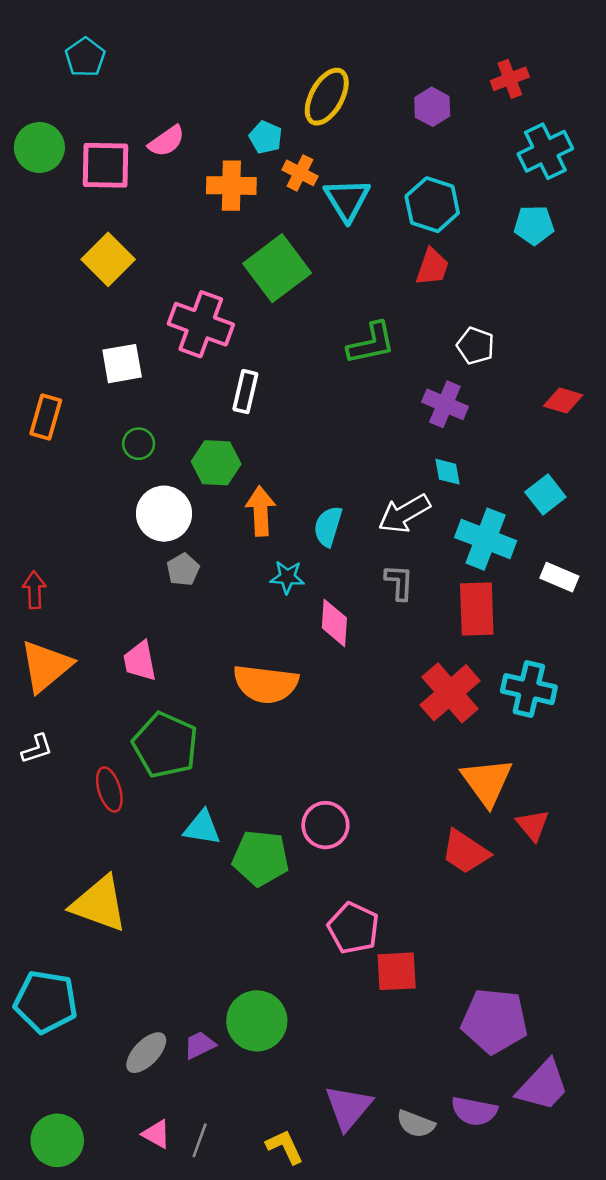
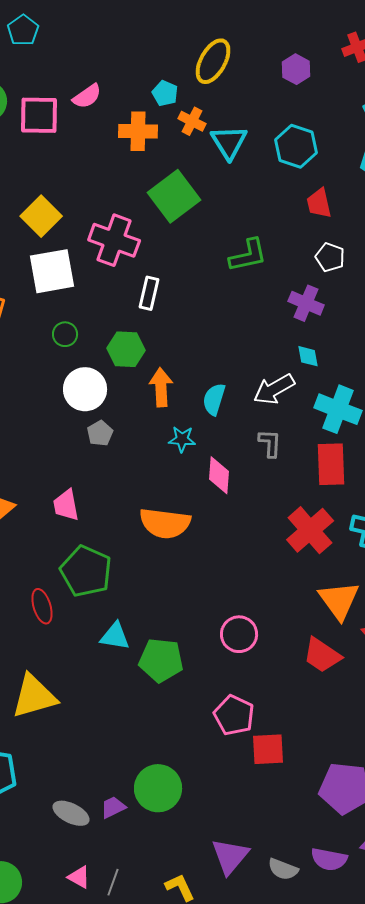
yellow square: (108, 259) -> (41, 216), moved
red trapezoid: (432, 267) -> (319, 203), moved, turned 148
white square: (122, 364) -> (52, 271), size x1.4
pink circle: (325, 825) -> (239, 634), moved
yellow triangle: (99, 904) -> (34, 696), turned -36
gray ellipse: (146, 1053) -> (71, 813), turned 72

